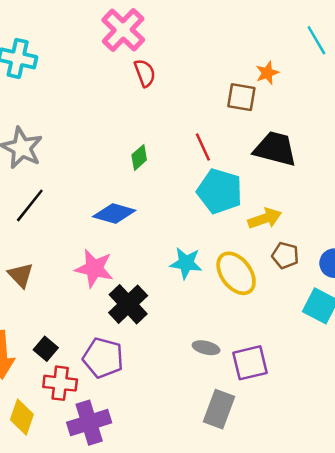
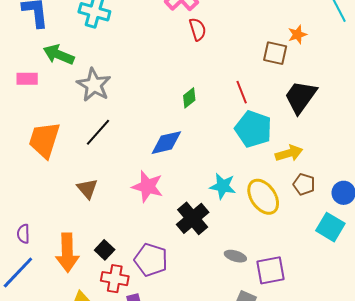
black trapezoid: (275, 149) -> (301, 97), turned -72
blue diamond: (114, 214) -> (166, 143), turned -32
black cross: (128, 304) -> (193, 218), moved

